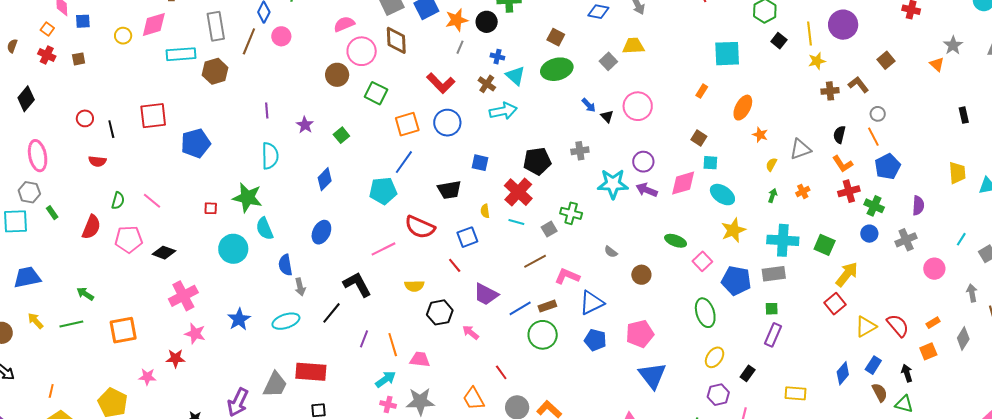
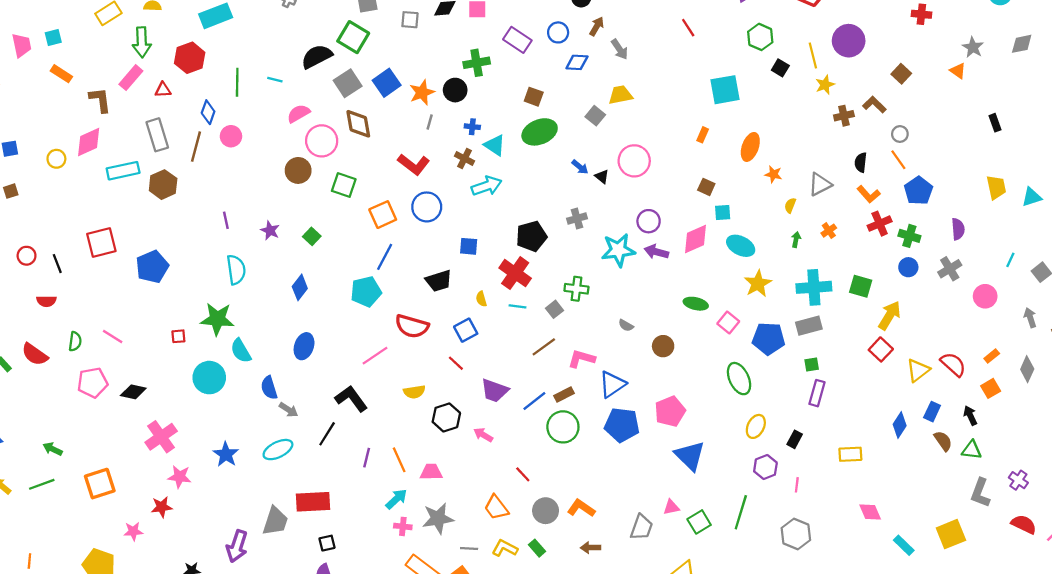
red semicircle: (91, 227) -> (35, 354), moved, turned 110
gray arrow: (300, 287) -> (288, 410), turned -36
blue pentagon: (595, 340) -> (622, 425), size x1.4

